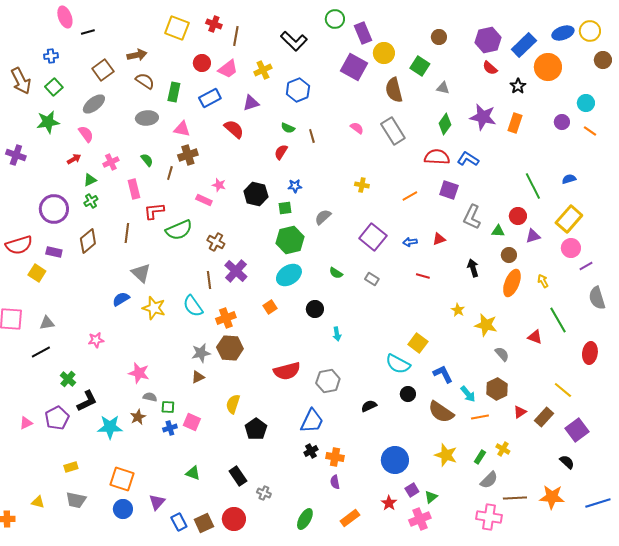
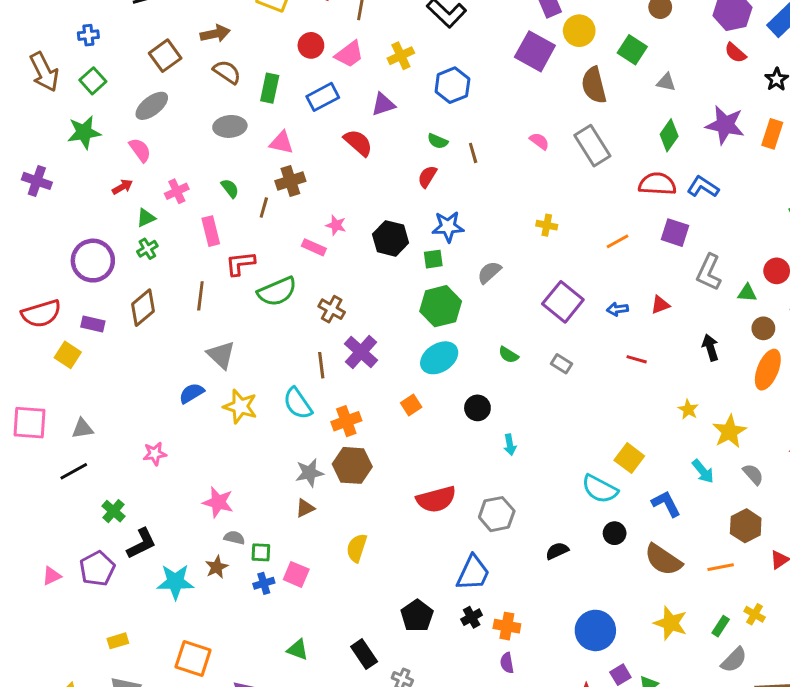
blue star: (295, 186) -> (448, 227), size x1.5
yellow star: (486, 325) -> (729, 432), turned 30
cyan arrow: (468, 394) -> (703, 471), moved
black pentagon: (256, 429) -> (417, 616), moved

